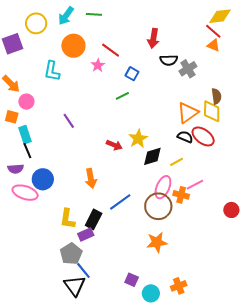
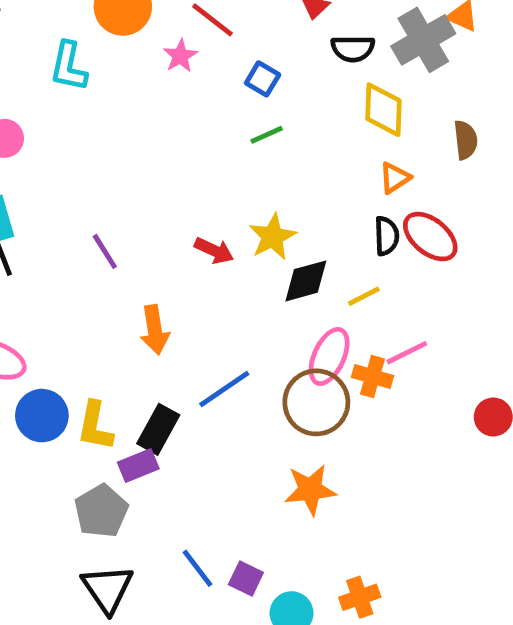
gray cross: (188, 69) -> (423, 40), moved, size x1.4
green line: (122, 96) -> (267, 135), moved
yellow diamond: (212, 111) -> (383, 110), moved
orange triangle: (188, 113) -> (395, 178), size x0.6
purple line: (69, 121) -> (105, 251), moved
black semicircle: (185, 137) -> (387, 236), turned 63
blue circle: (43, 179) -> (42, 416), moved
blue line: (83, 271) -> (198, 568), moved

